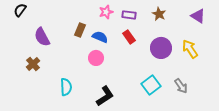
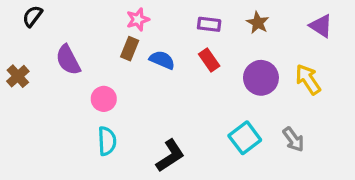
pink star: (106, 12) -> (138, 19), moved
pink circle: (96, 58) -> (104, 99), moved
brown cross: (33, 64) -> (18, 76), moved

